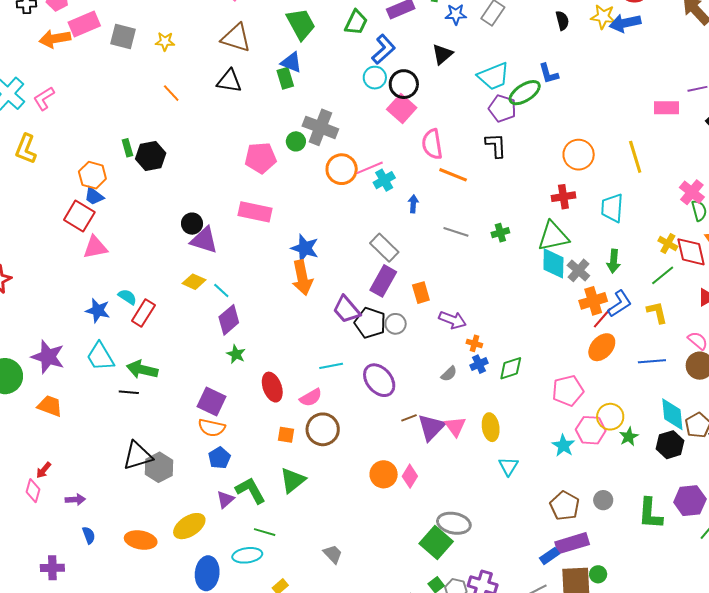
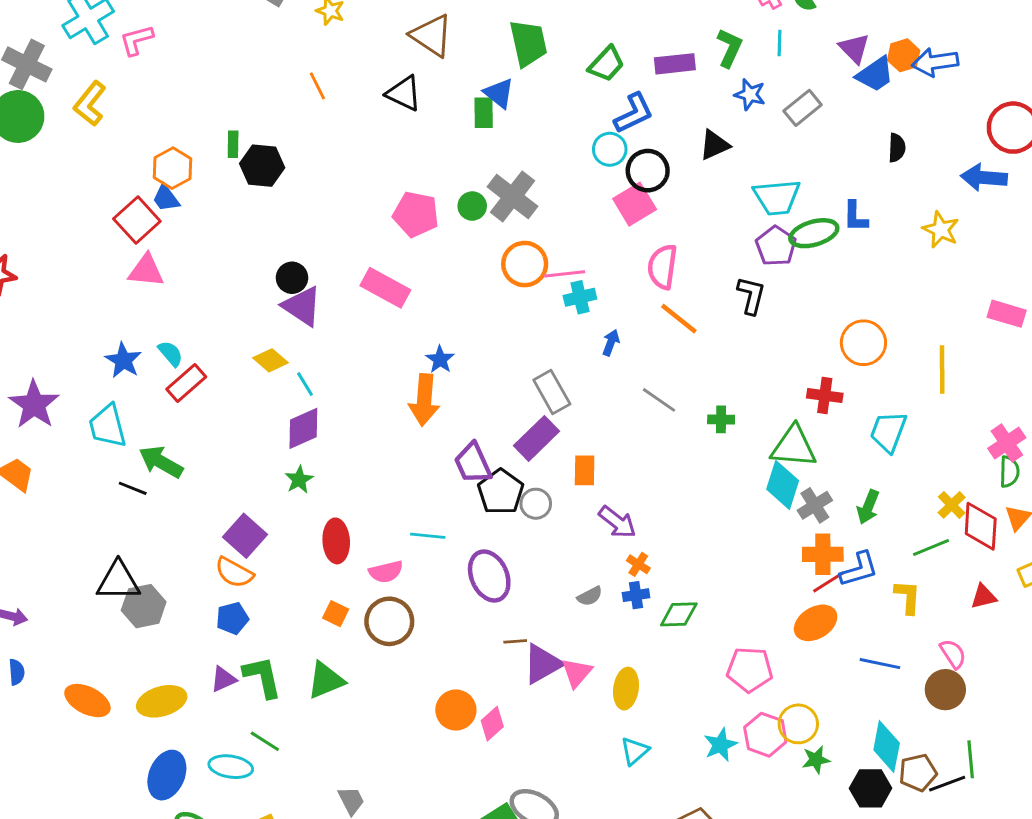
yellow star: (603, 17) -> (941, 230), moved
blue star: (305, 248) -> (440, 360), size x0.7

